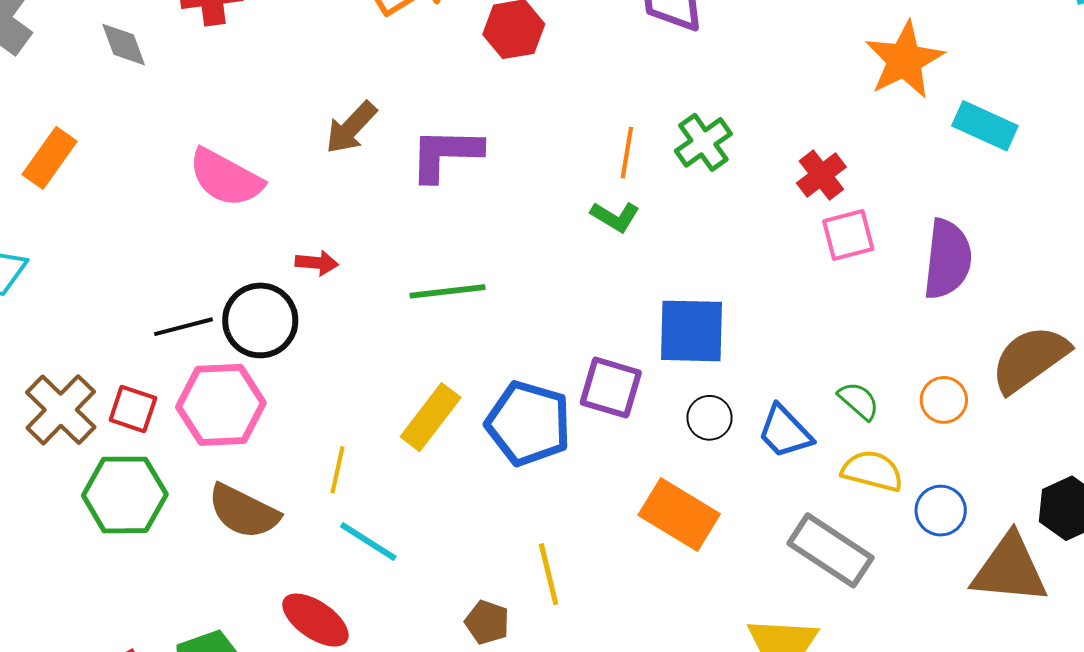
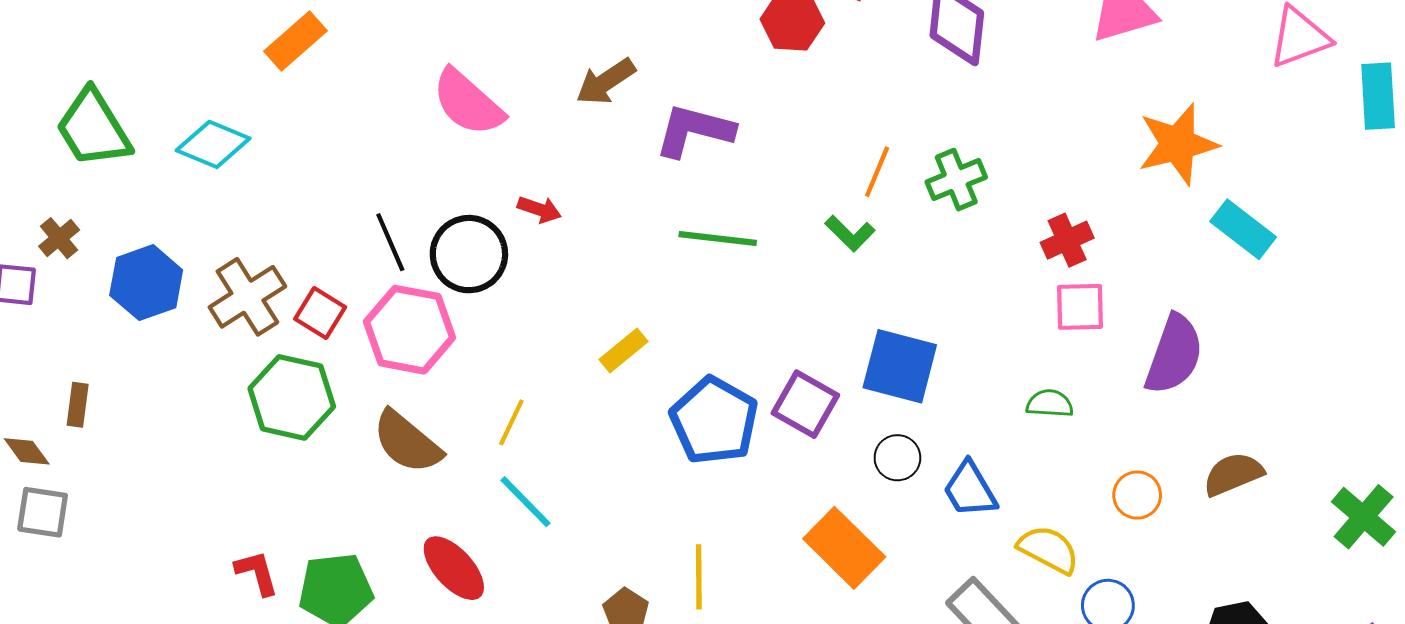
green line: (448, 291) -> (718, 238), moved
black line: (183, 327) -> (390, 242), turned 68
brown semicircle: (1030, 359) -> (1233, 474), size x0.7
green semicircle: (859, 401) -> (1050, 404), moved, turned -51
yellow rectangle: (431, 417) -> (623, 351), moved, size x0.7

